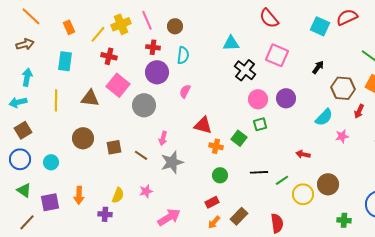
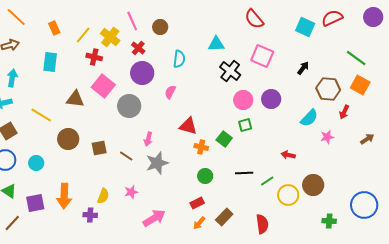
yellow cross: (121, 24) -> (110, 37), moved, turned -30
red cross: (153, 47) -> (138, 48), turned 32
cyan semicircle: (183, 55) -> (179, 59), moved
yellow line: (56, 100) -> (41, 115), moved, turned -60
orange arrow: (79, 195) -> (64, 196), size x1.4

